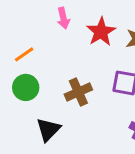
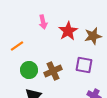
green circle: (26, 87) -> (29, 70), moved

